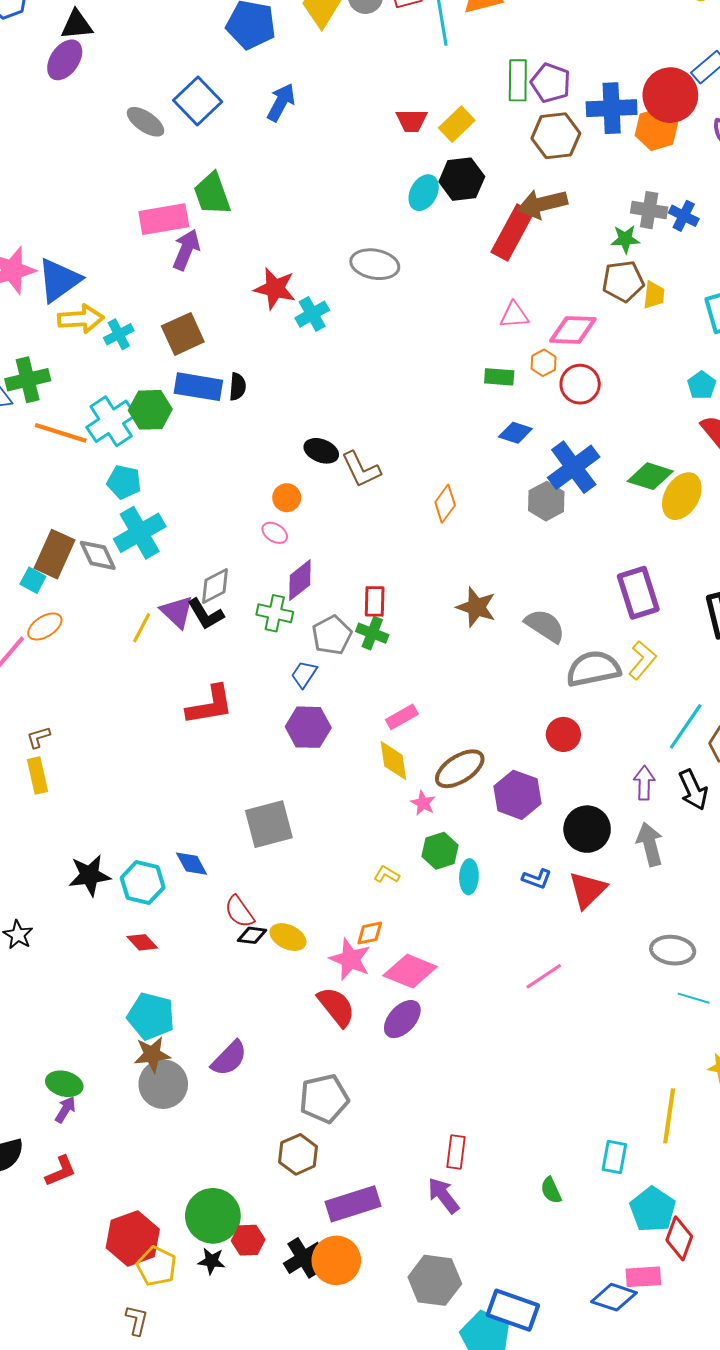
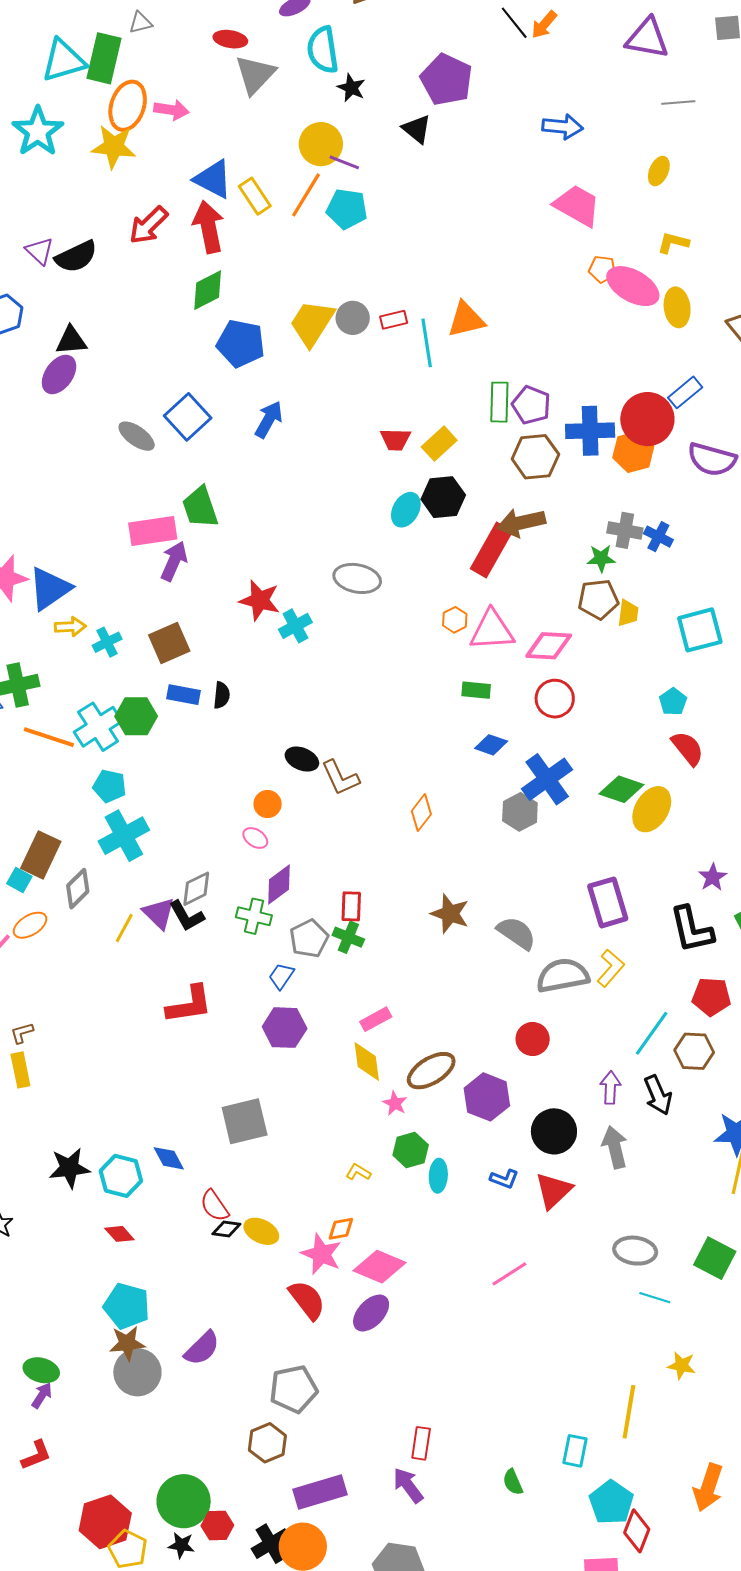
pink triangle: (514, 315) -> (492, 630), size x1.6
yellow arrow: (81, 319) -> (70, 627), size x0.7
orange hexagon: (544, 363) -> (455, 620), moved
blue rectangle: (198, 387) -> (183, 695), size x0.7
gray diamond: (98, 555) -> (78, 889), moved, turned 69

